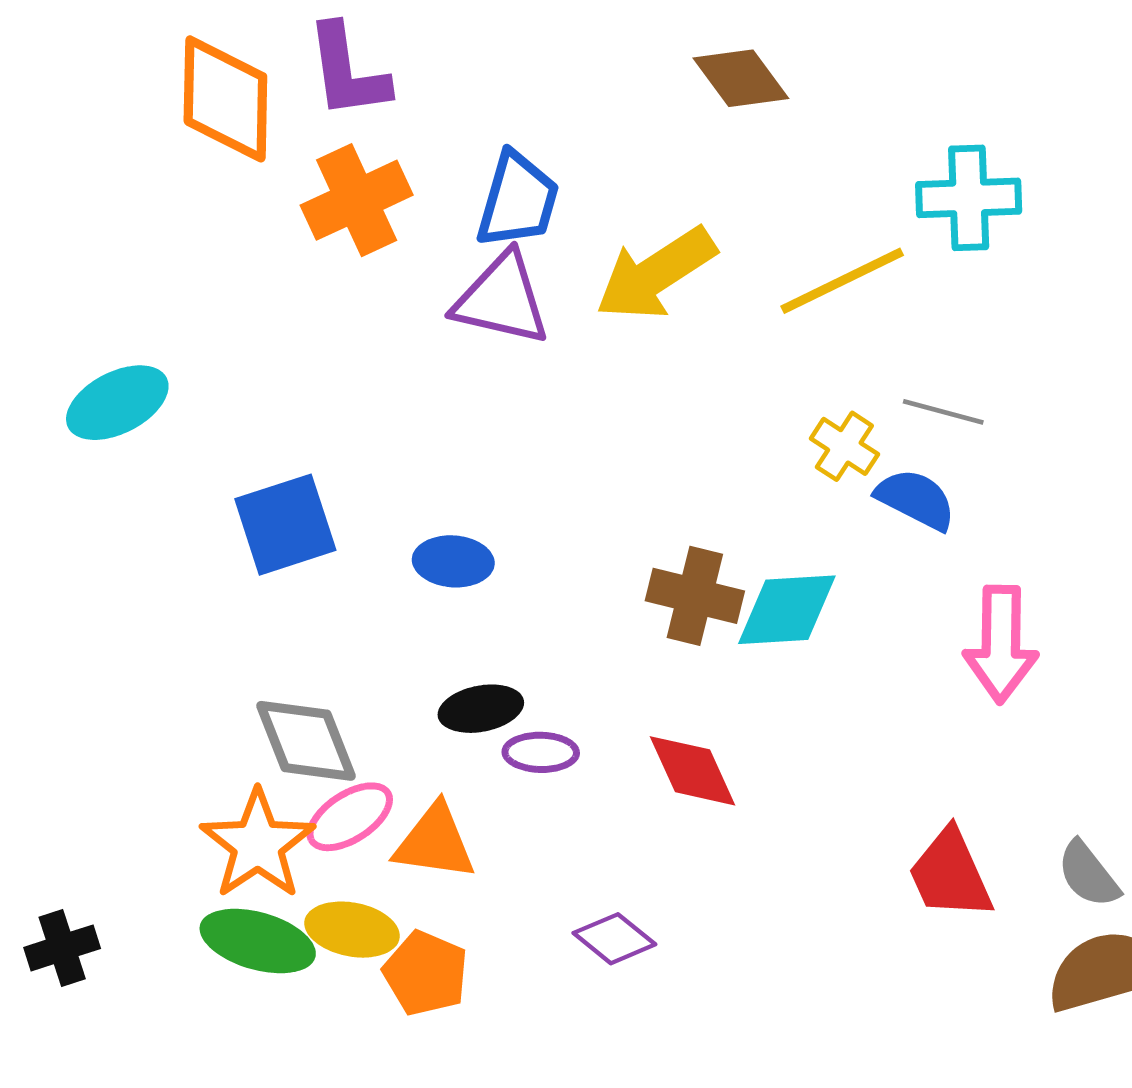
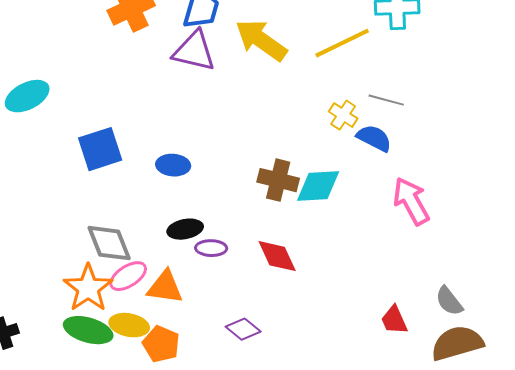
yellow arrow: (656, 274) -> (261, 40), turned 68
pink arrow: (1001, 644) -> (411, 201), turned 150
red trapezoid: (950, 874) -> (394, 320), moved, size x0.7

